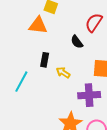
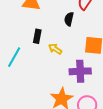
black semicircle: (77, 42) -> (69, 19), turned 48

